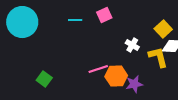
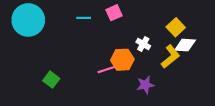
yellow L-shape: (158, 57) -> (170, 57), turned 65
orange hexagon: (116, 76) -> (122, 60), moved

